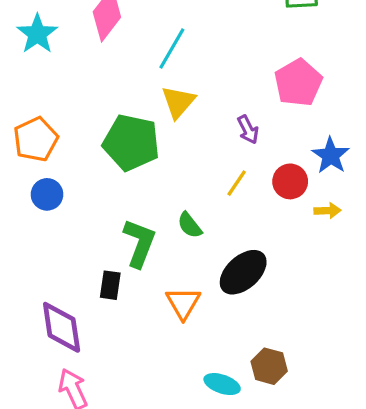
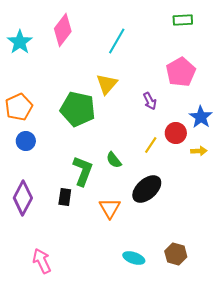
cyan line: (172, 49) -> (117, 41), moved
yellow line: (237, 183) -> (151, 145), moved
purple diamond: (62, 327) -> (23, 198), moved, turned 36
brown hexagon: (269, 366) -> (176, 254), moved

